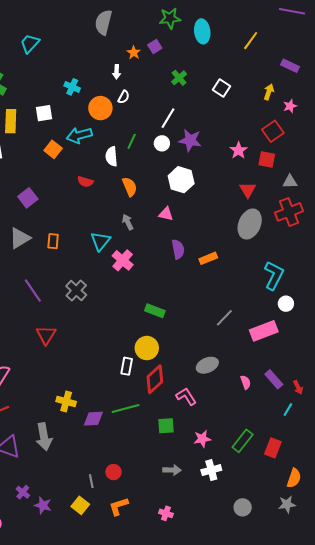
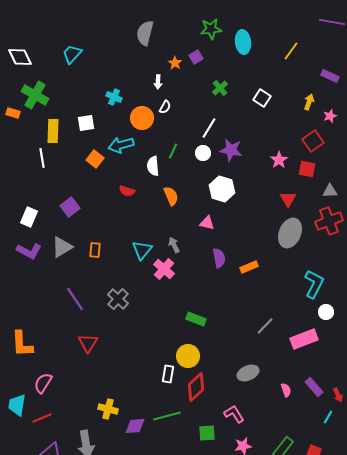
gray arrow: (128, 222) -> (174, 245), moved
pink L-shape: (186, 396) -> (234, 414), moved

